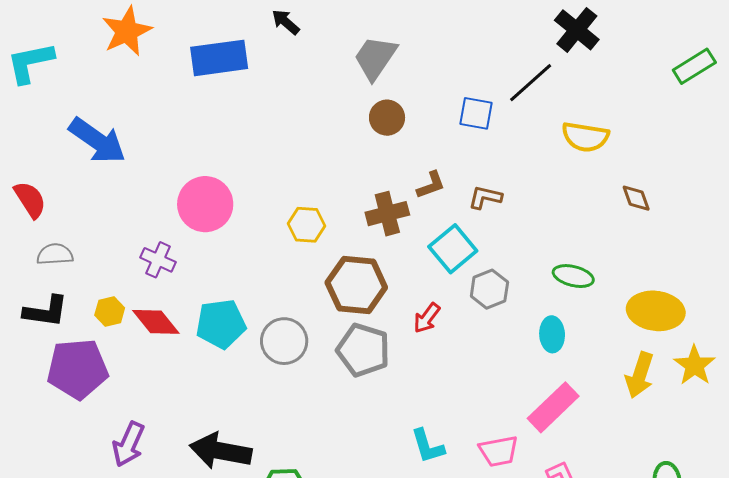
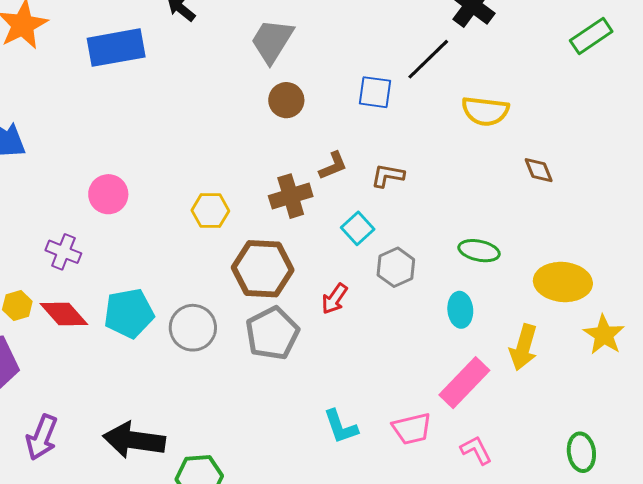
pink circle: (205, 204) -> (108, 194), size x0.7
cyan square: (453, 249) -> (358, 228), size x0.7
gray pentagon: (363, 350) -> (272, 333), turned 30
yellow arrow: (640, 375) -> (523, 347), moved

